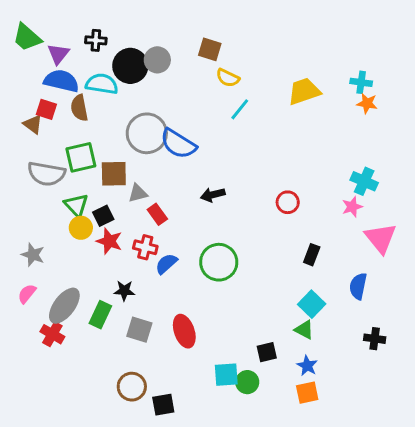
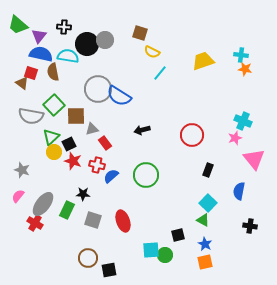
green square: (81, 157) -> (54, 105), turned -30
red circle: (288, 202) -> (192, 135), size x1.5
green triangle: (76, 205) -> (51, 137), turned 30

